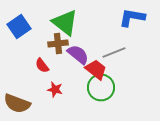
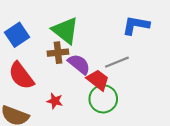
red semicircle: (42, 65) -> (21, 76), moved, size x1.8

